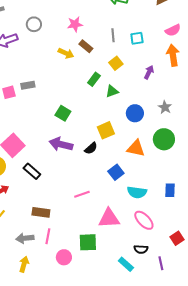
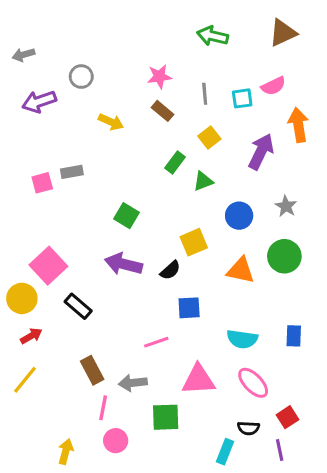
pink star: (75, 24) -> (159, 77), moved
pink semicircle: (173, 30) -> (273, 86), moved
yellow arrow: (66, 53) -> (111, 122), moved
purple arrow: (149, 72) -> (261, 152), size x1.6
blue square: (116, 172) -> (189, 308), moved, turned 35
brown rectangle: (41, 212) -> (92, 370), turned 54
gray arrow: (25, 238) -> (133, 383), moved
red square: (177, 238) -> (288, 417), moved
pink circle: (64, 257) -> (116, 441), moved
cyan rectangle: (126, 264) -> (225, 452), turned 70

